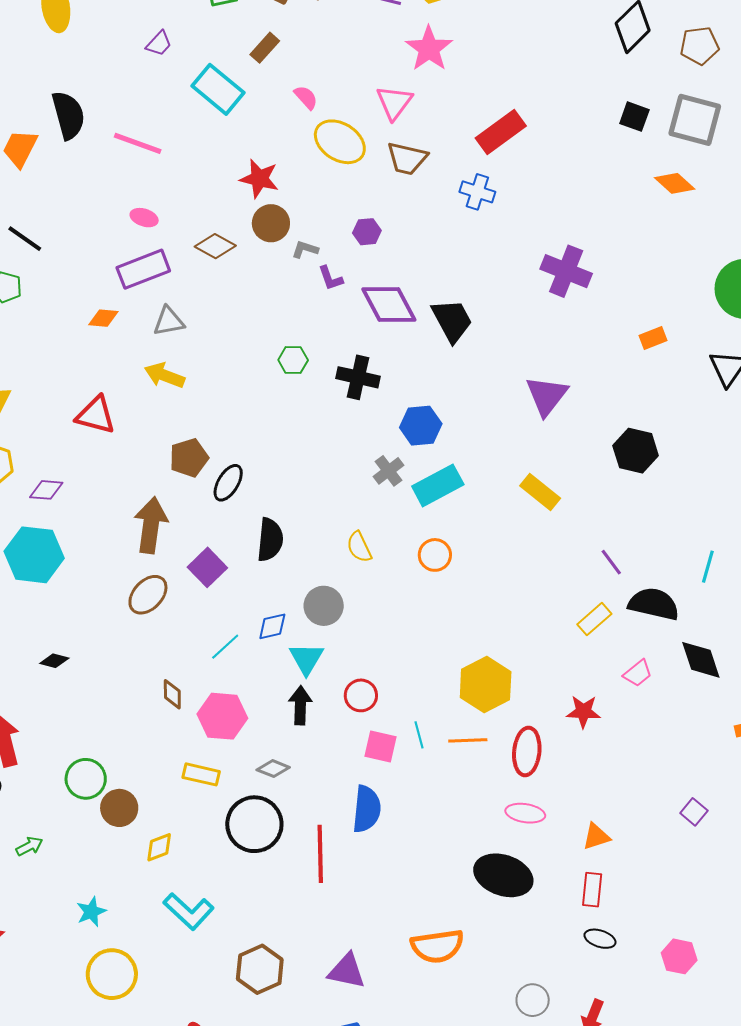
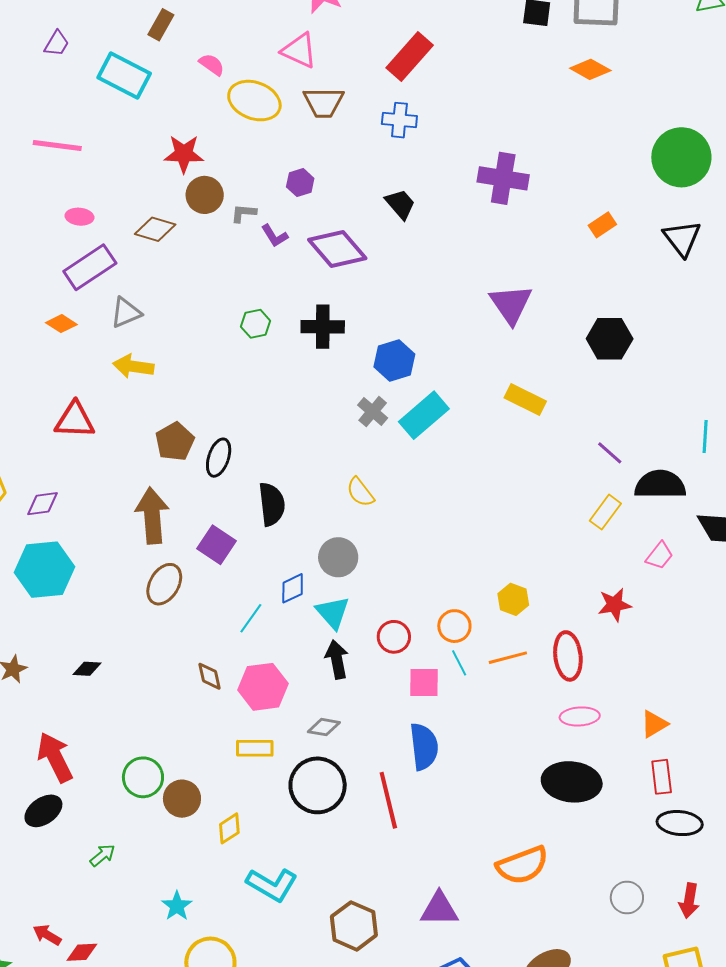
pink triangle: (394, 102) -> (299, 50), turned -30
orange diamond: (103, 318) -> (61, 324), turned 40
black trapezoid: (452, 320) -> (400, 204), moved, size x0.7
orange circle: (435, 555) -> (454, 626), moved
yellow hexagon: (486, 685) -> (513, 599), size x0.6
black ellipse: (600, 939) -> (680, 823), size x1.4

